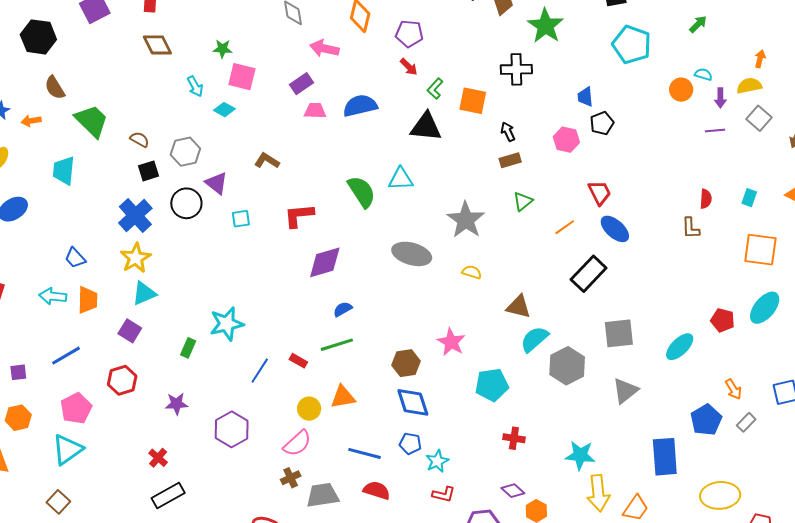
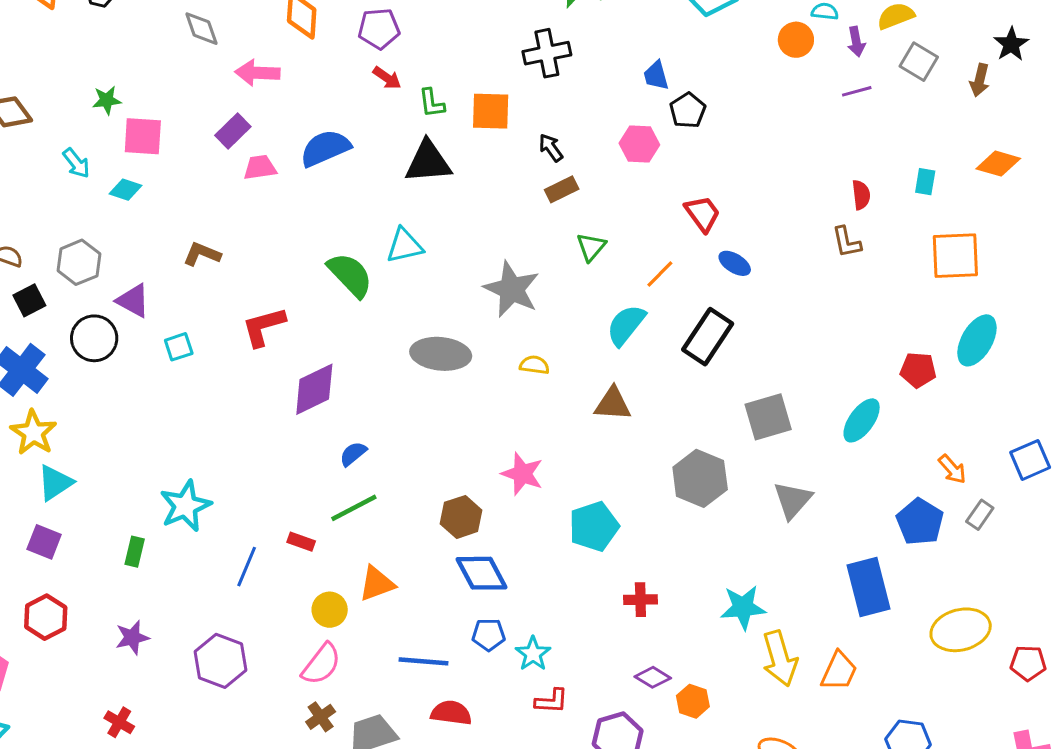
green L-shape: (435, 89) -> (432, 103), turned -40
blue ellipse: (615, 229) -> (735, 263), size x0.7
cyan semicircle: (534, 339) -> (626, 325), moved

